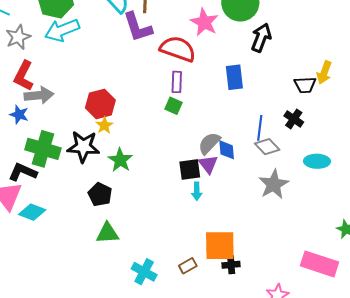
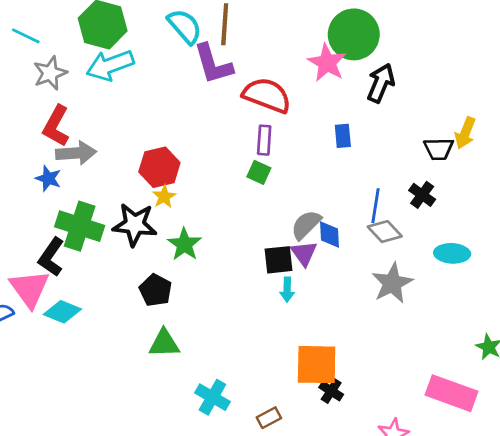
pink star: (204, 22) -> (327, 63), moved
blue rectangle: (234, 77) -> (343, 136), size x0.7
black L-shape: (23, 172) -> (51, 257), turned -80
black cross: (231, 265) -> (331, 391), turned 36
brown rectangle: (188, 266) -> (269, 418), moved

